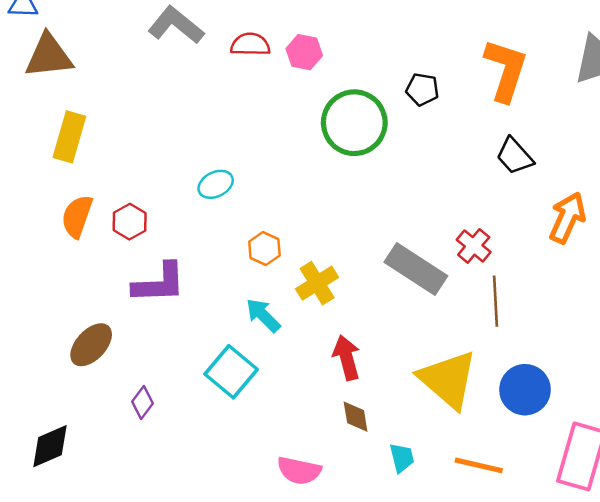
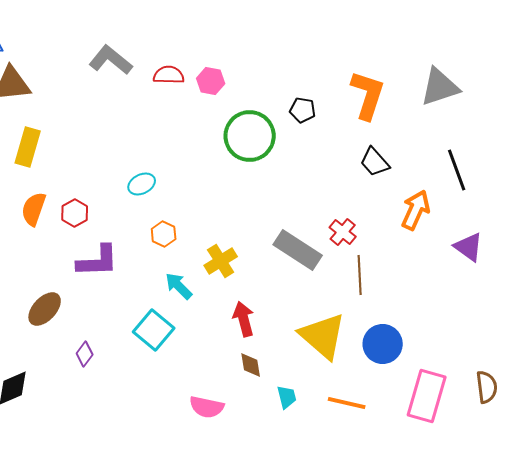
orange hexagon: (264, 248) -> (164, 234), moved

